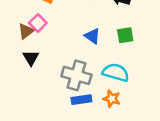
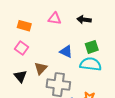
brown triangle: (26, 31) -> (41, 68), moved
cyan semicircle: (116, 73) -> (91, 64), moved

